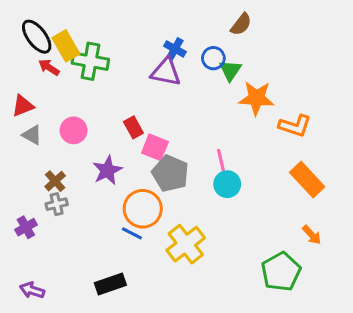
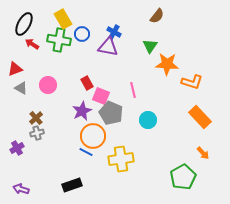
black ellipse: (37, 37) -> (24, 24), turned 65
yellow rectangle: (66, 46) -> (63, 19), moved
blue circle: (213, 58) -> (82, 34), moved
pink line: (221, 161) -> (133, 90), moved
purple star: (107, 170) -> (82, 111), moved
yellow cross: (186, 244) -> (121, 159), turned 30

